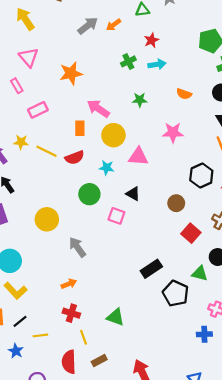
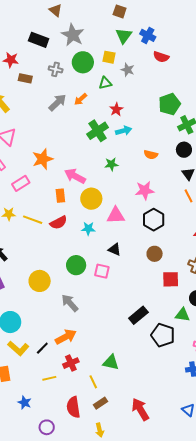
green cross: (128, 61) -> (98, 131), size x1.5
orange star: (71, 73) -> (43, 159), moved
black hexagon: (201, 176) -> (154, 220), moved
green circle: (89, 194) -> (76, 265), moved
red square: (191, 233) -> (171, 279), turned -36
orange arrow: (69, 284) -> (66, 337), size x1.5
red cross: (71, 313) -> (71, 363), turned -35
black line: (20, 321) -> (42, 348), moved
yellow line: (40, 335) -> (49, 378), moved
yellow line: (84, 337) -> (93, 382), moved

